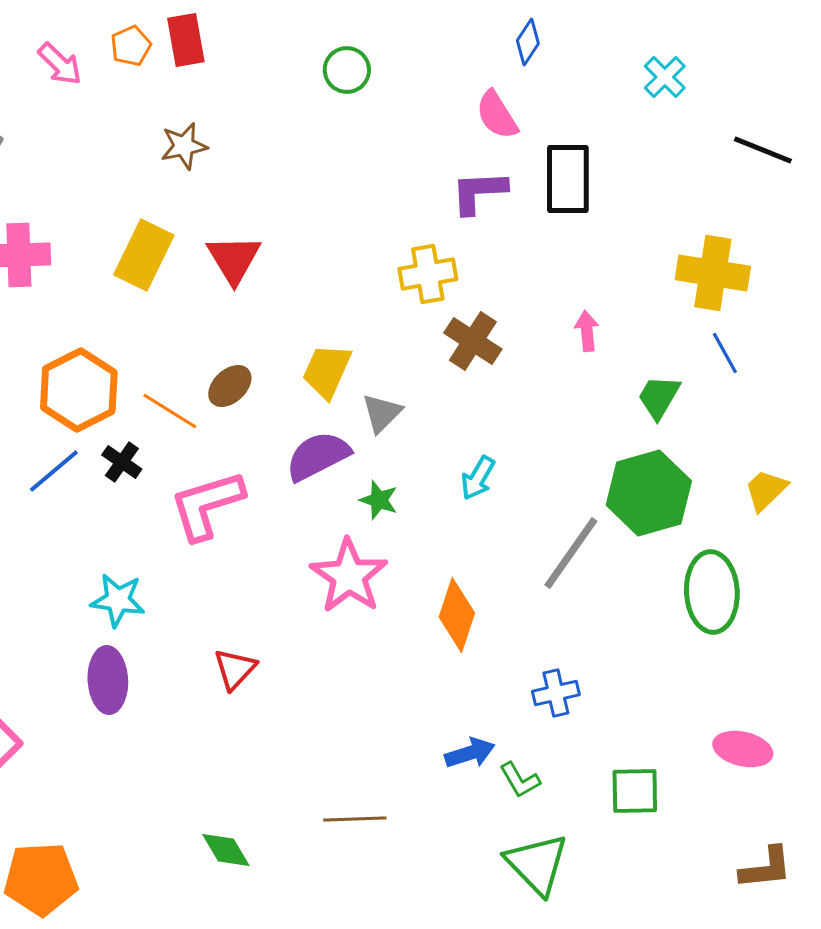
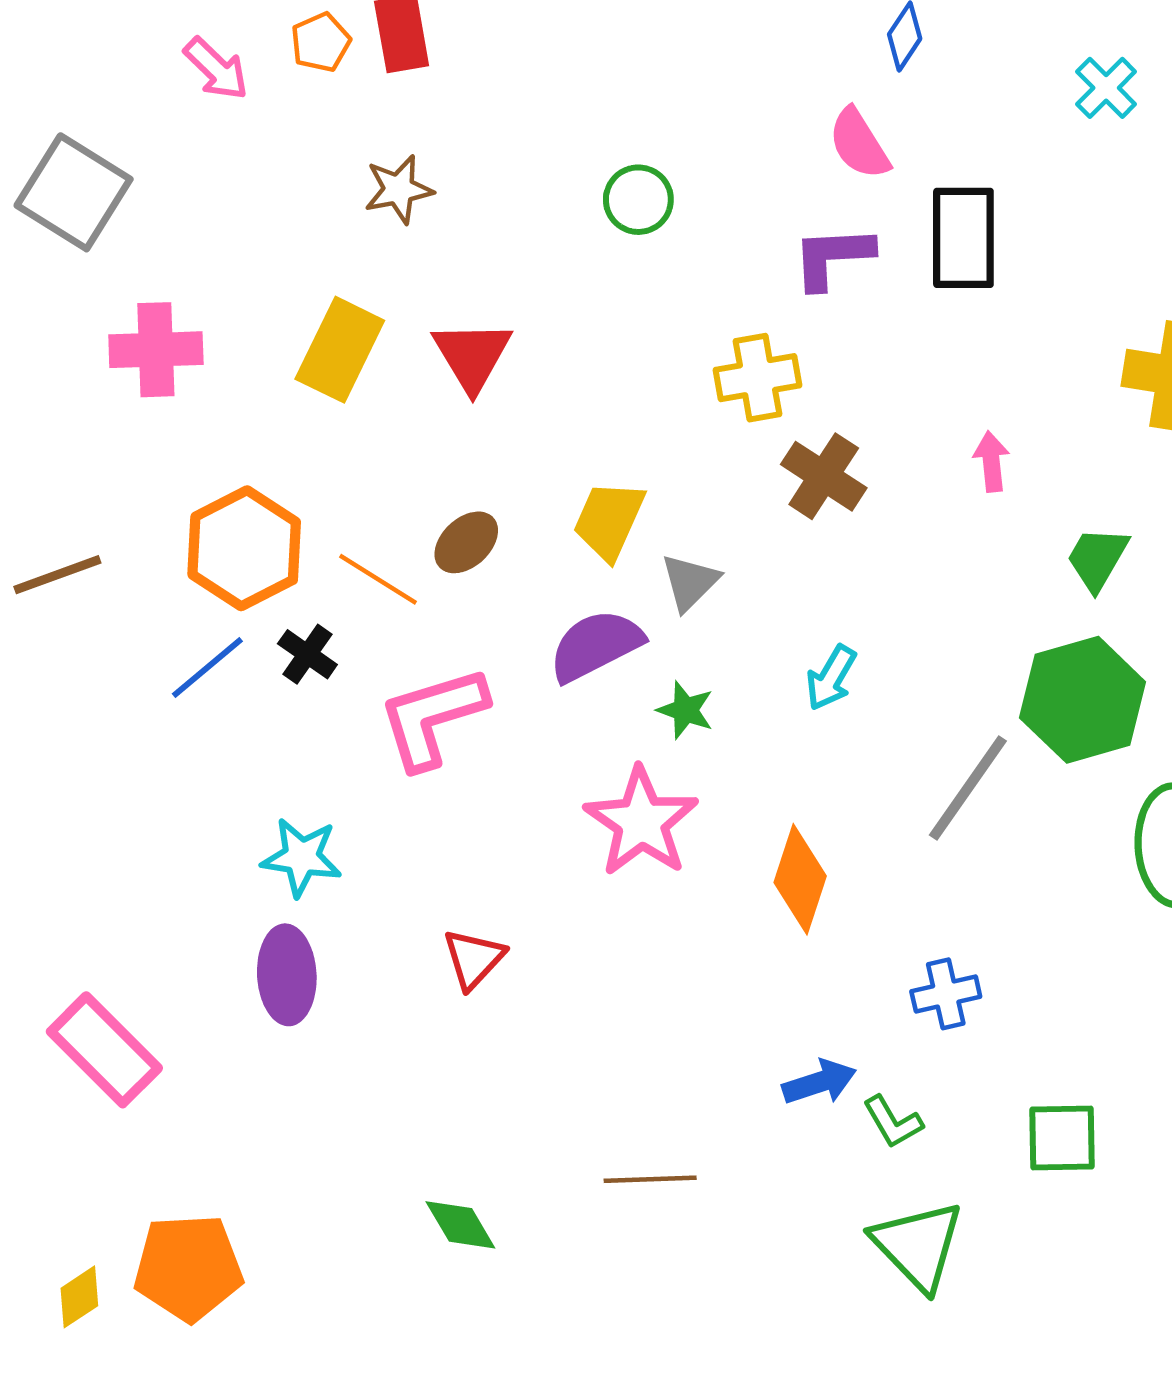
green circle: (347, 70) -> (638, 200), moved

